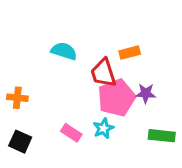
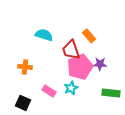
orange rectangle: (130, 53) -> (89, 36), turned 64
orange cross: (17, 98) -> (25, 67), moved
black square: (20, 142) -> (23, 103), moved

